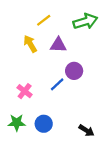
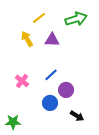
purple circle: (74, 71) -> (66, 90), moved
green star: (17, 123) -> (13, 122), moved
blue circle: (44, 124) -> (50, 103), moved

